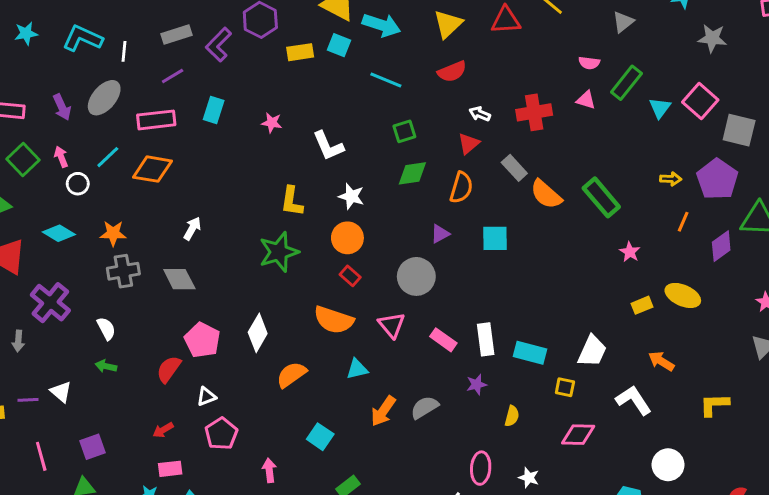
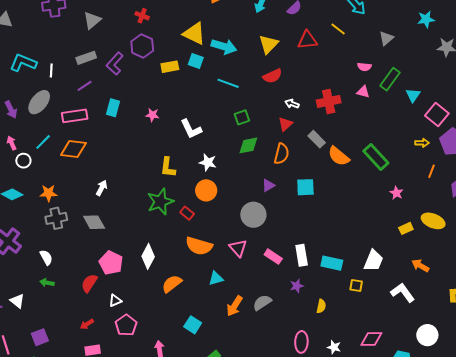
pink square: (700, 101) -> (437, 114), moved
red rectangle: (350, 276) -> (187, 213), moved
pink diamond: (578, 435) -> (371, 339), moved

